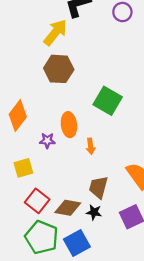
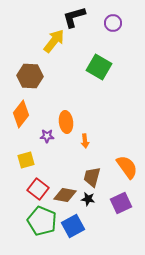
brown hexagon: (59, 69) -> (30, 76), moved
green square: (108, 101) -> (99, 67), moved

